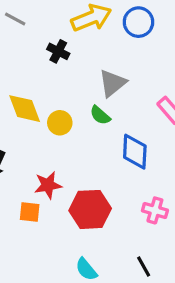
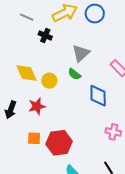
gray line: (15, 19) -> (27, 17), moved
red star: (48, 185) -> (37, 106), moved
red hexagon: (90, 209) -> (59, 143), moved

